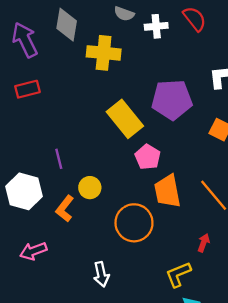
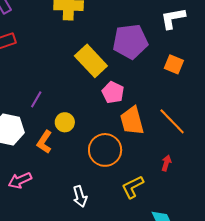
purple line: (59, 159) -> (36, 99), turned 48
yellow L-shape: (178, 274) -> (133, 187), moved

